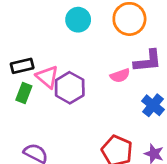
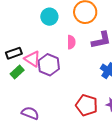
pink semicircle: (120, 76) -> (71, 42), moved, turned -64
green rectangle: (24, 93) -> (17, 72), turned 32

